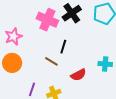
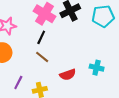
black line: (63, 47) -> (41, 37), moved

